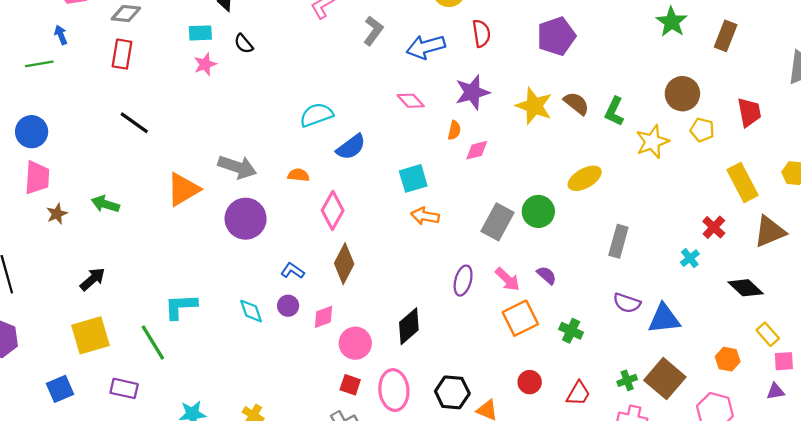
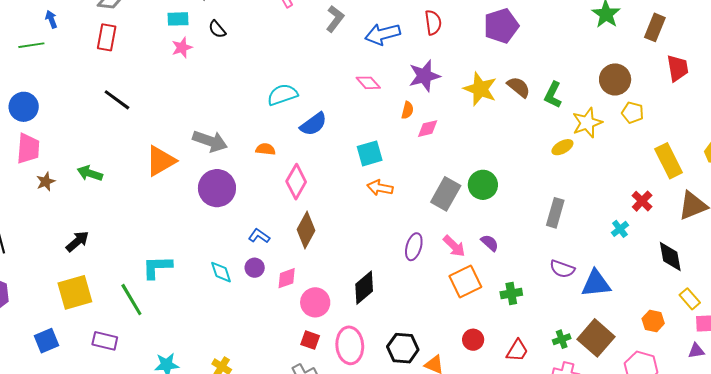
red trapezoid: (749, 112) -> (678, 68), moved
yellow ellipse: (585, 178) -> (562, 147), moved, size x0.7
black diamond: (746, 288) -> (670, 256), turned 36
green cross: (571, 331) -> (511, 294), turned -35

